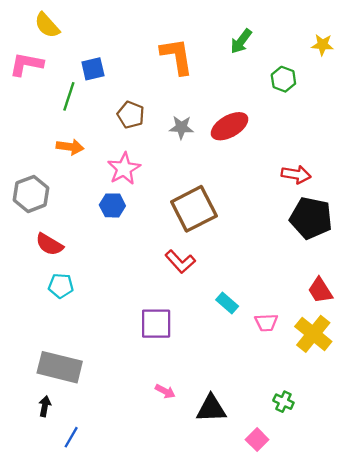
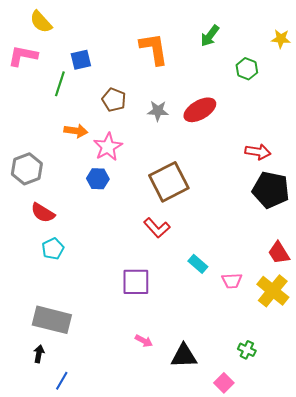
orange arrow: (70, 147) -> (76, 131), moved
cyan pentagon: (61, 286) -> (53, 249), turned -30

